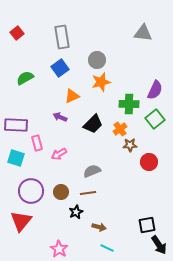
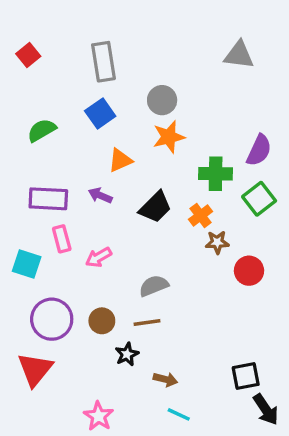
purple rectangle: (16, 125) -> (48, 199), moved

